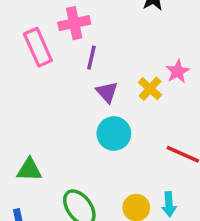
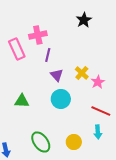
pink star: (178, 71) -> (98, 82), moved
green triangle: (29, 170) -> (22, 101), moved
cyan arrow: (169, 204) -> (98, 132), moved

